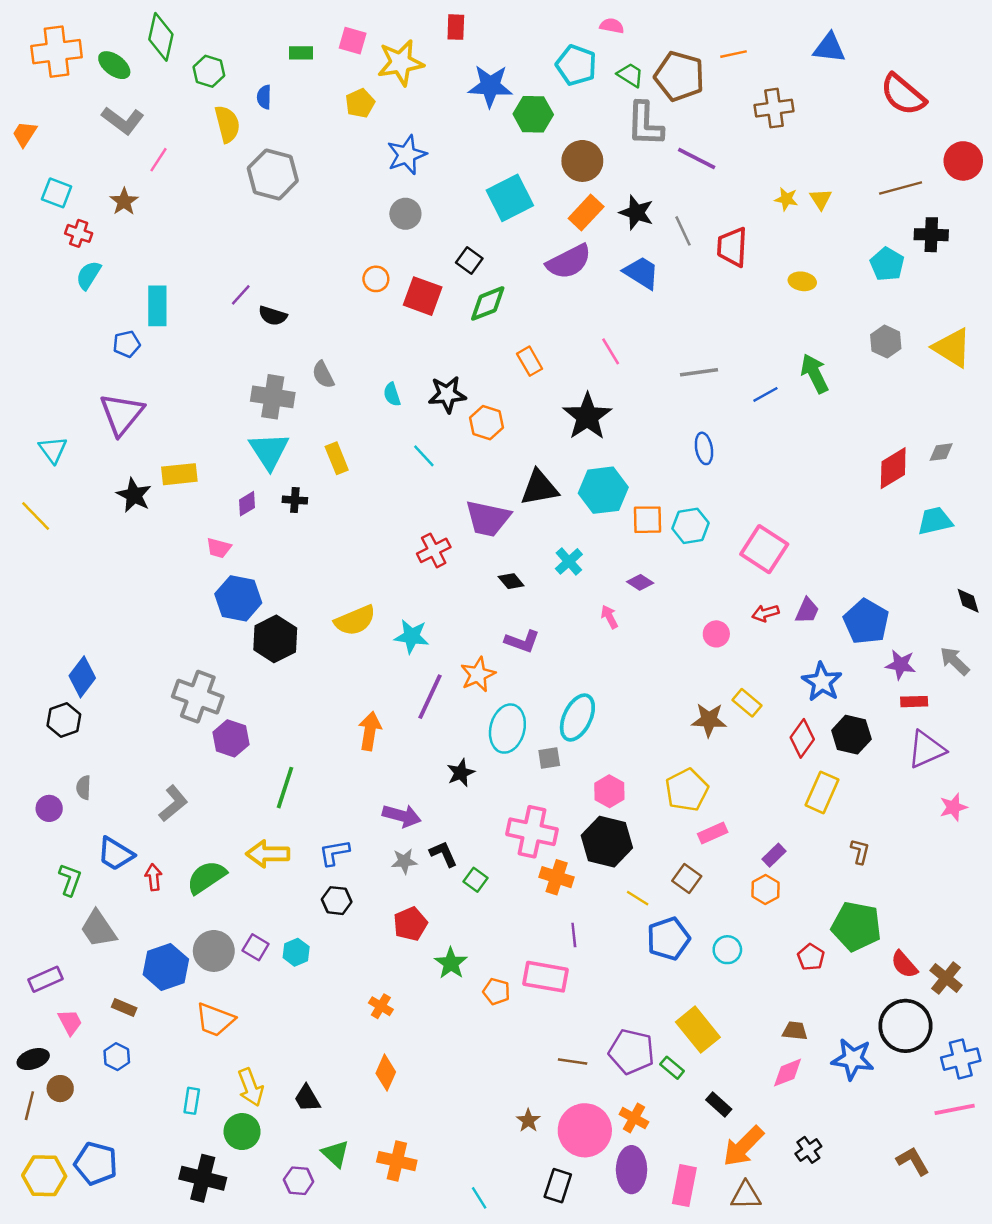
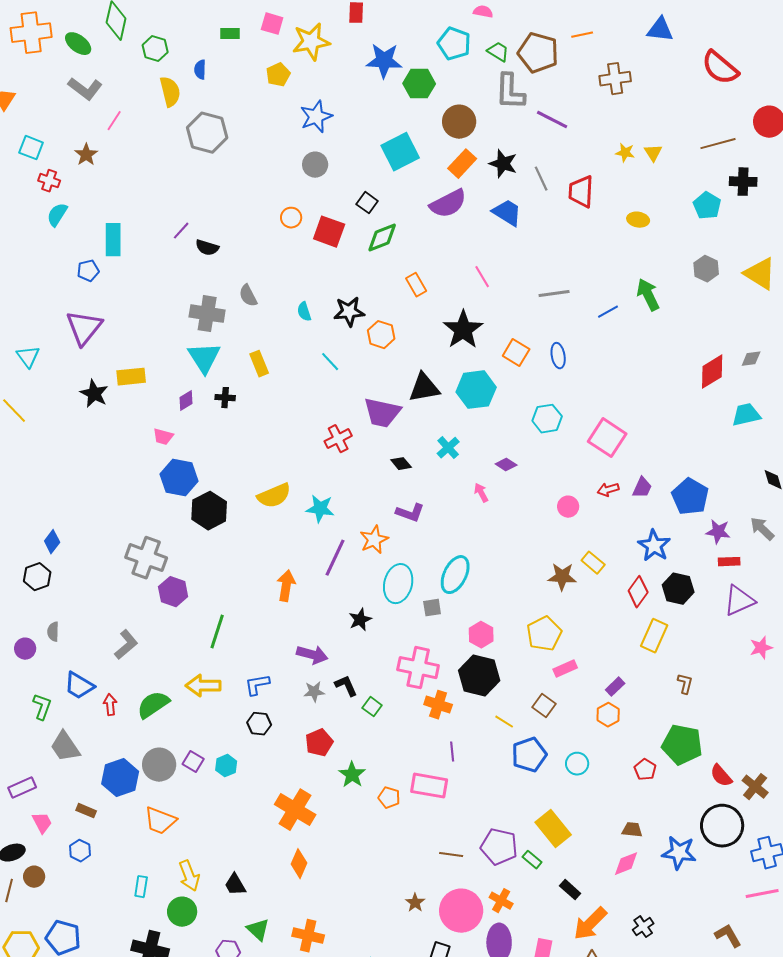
orange square: (647, 520) -> (516, 353), moved, turned 32
blue diamond: (82, 677) -> (52, 542), size x0.7
orange cross: (381, 1006) -> (295, 810), size x2.0

